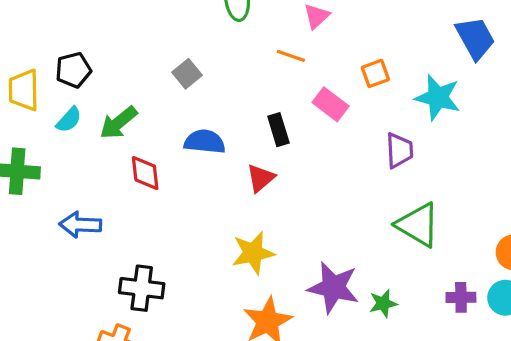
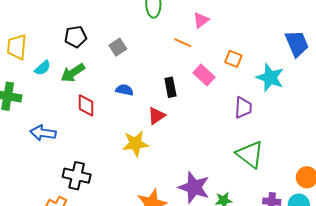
black pentagon: (73, 70) -> (75, 37), moved
orange square: (375, 73) -> (233, 59), turned 36
blue semicircle: (205, 142) -> (124, 90), size x0.7
yellow star: (253, 253) -> (135, 144), moved

